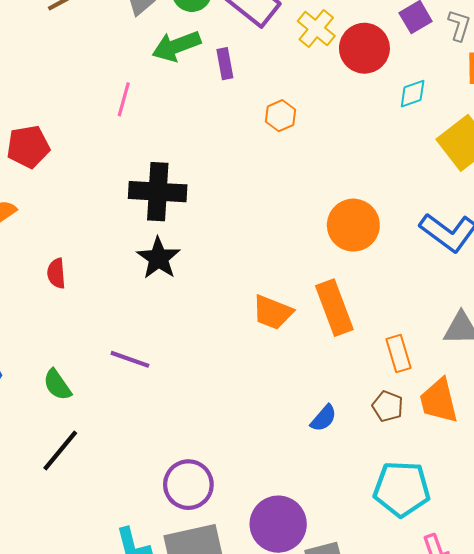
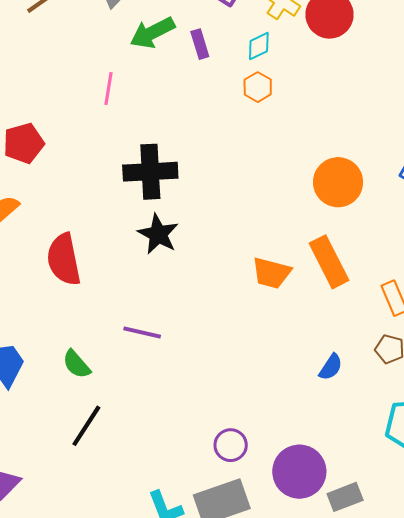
cyan diamond: (413, 94) -> (259, 46), moved
red semicircle: (56, 273) -> (64, 259), size x1.8
purple circle: (188, 485) -> (231, 445), moved, size x0.7

